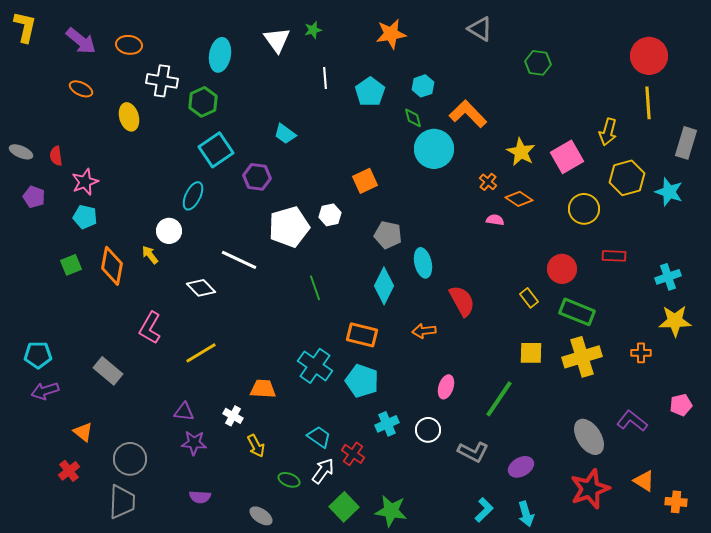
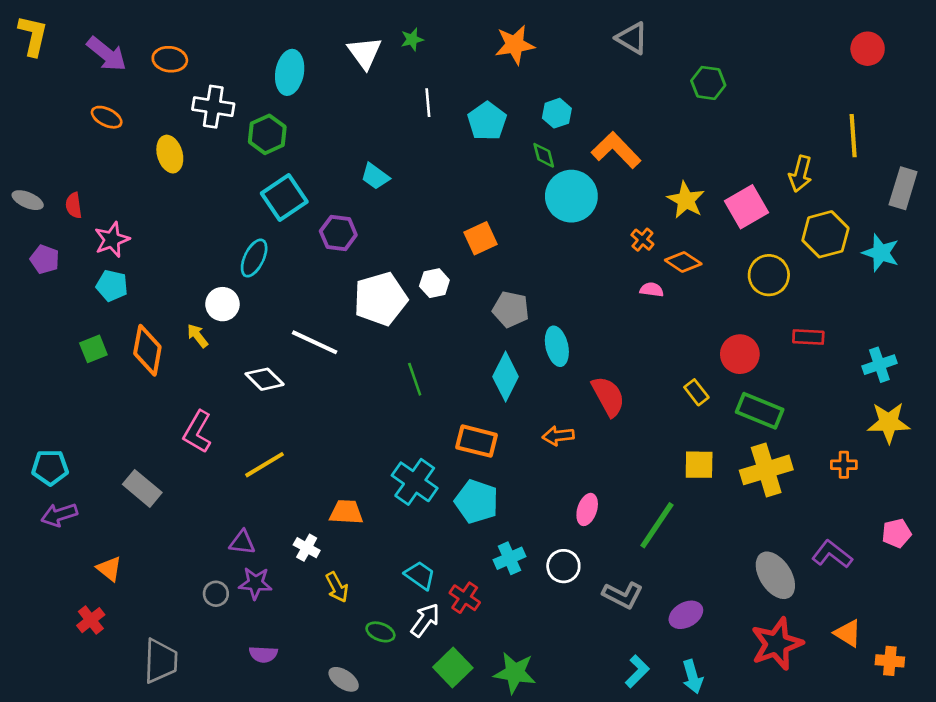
red circle: (649, 56) -> (868, 49), moved, size x0.7
gray circle: (130, 459) -> (216, 594), moved, size x0.6

